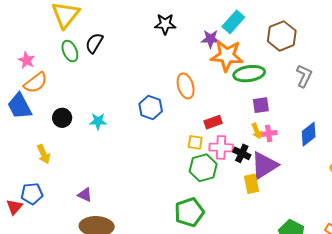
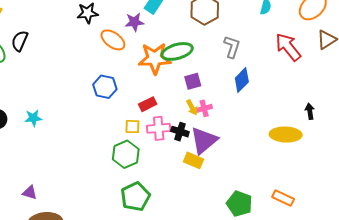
orange star: (227, 56) -> (155, 58), moved
orange ellipse: (186, 86) -> (113, 40), moved, turned -30
blue hexagon: (151, 107) -> (105, 87), moved
blue diamond: (309, 134) -> (242, 80), moved
green hexagon: (203, 168) -> (126, 154), moved
yellow rectangle: (252, 184) -> (194, 160), turned -48

